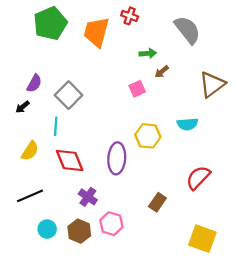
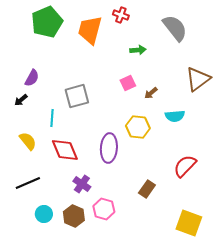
brown arrow: (162, 72) -> (151, 93), moved
gray square: (69, 95) -> (77, 96), moved, turned 30
yellow semicircle: (30, 151) -> (28, 141), turned -72

